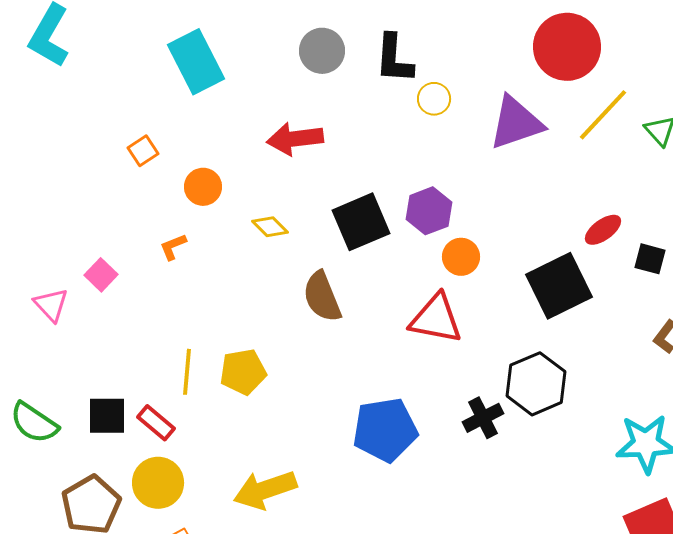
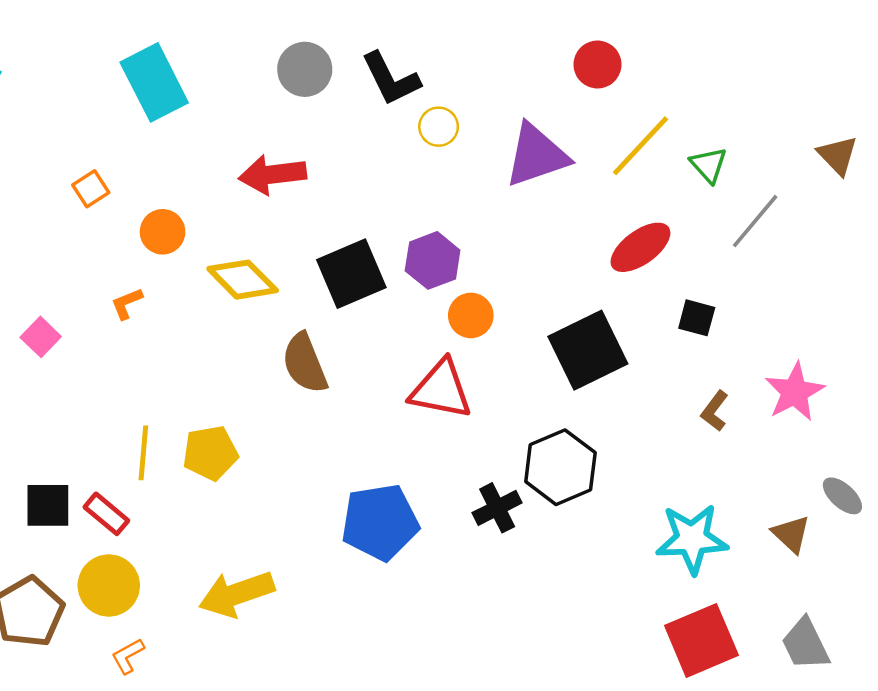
red circle: (567, 47) -> (597, 65), size x0.6
black L-shape: (394, 59) -> (391, 79), turned -30
yellow diamond: (270, 227) -> (243, 280), size x1.6
red ellipse: (603, 230) -> (640, 247), moved, size x1.4

